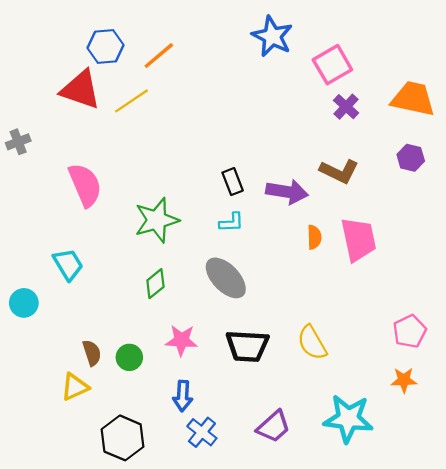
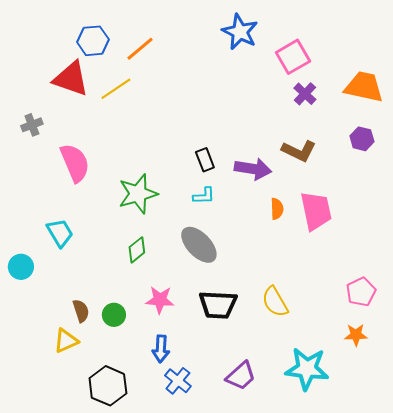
gray cross: (18, 142) -> (32, 125), moved

